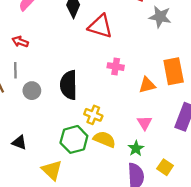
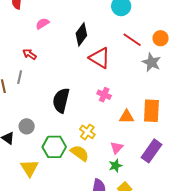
gray circle: (32, 91) -> (27, 126), moved
yellow cross: (93, 115) -> (87, 132), moved
green star: (136, 148) -> (115, 166), moved

